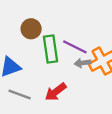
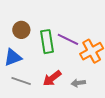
brown circle: (31, 29) -> (21, 30), moved
gray arrow: (83, 63) -> (78, 83), moved

